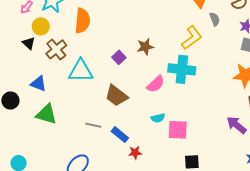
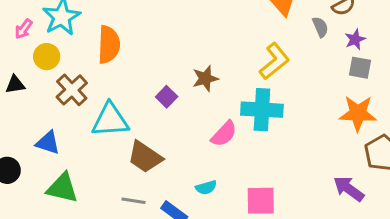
gray semicircle: (215, 19) -> (320, 27), moved
black triangle: (29, 43) -> (15, 85), moved, turned -48
brown trapezoid: (116, 96) -> (145, 157), moved
cyan semicircle: (158, 118) -> (206, 187), moved

